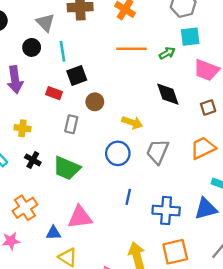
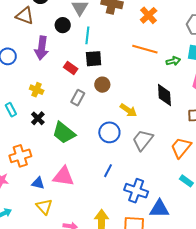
orange trapezoid: (203, 148) -> (181, 148), turned -40
blue triangle: (206, 209) -> (159, 209), moved

